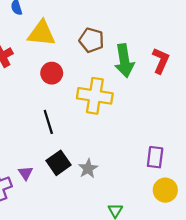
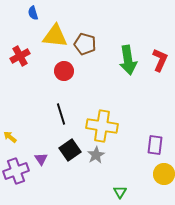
brown pentagon: (91, 40) -> (85, 44), moved
yellow cross: (95, 96) -> (102, 126), moved

